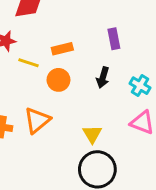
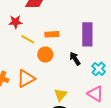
purple rectangle: (114, 39) -> (87, 34), size x1.6
black arrow: (103, 77) -> (75, 59), turned 120

